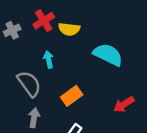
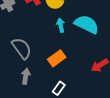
cyan arrow: (49, 59) -> (61, 25), moved

